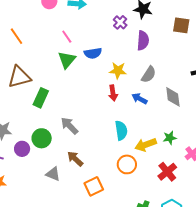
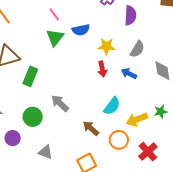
cyan semicircle: (121, 130) -> (112, 106), turned 48
purple circle: (22, 149) -> (13, 138), moved
brown arrow: (75, 159) -> (91, 128), moved
red cross: (167, 172) -> (148, 152), moved

